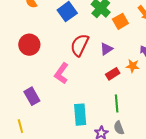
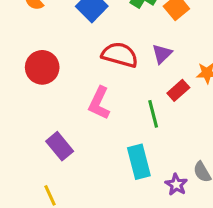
red semicircle: (80, 45) -> (120, 55), turned 90
green line: (117, 103) -> (153, 114), moved

